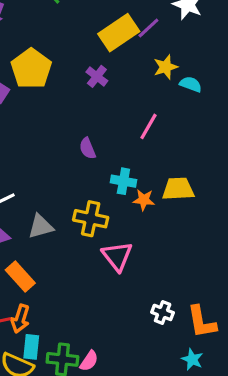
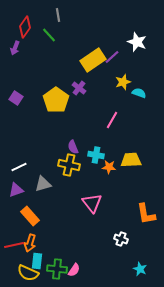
yellow pentagon: (31, 69) -> (56, 100), moved
purple semicircle: (87, 148) -> (73, 147), moved
yellow cross: (91, 219) -> (69, 165), moved
orange L-shape: (202, 322) -> (146, 214), moved

